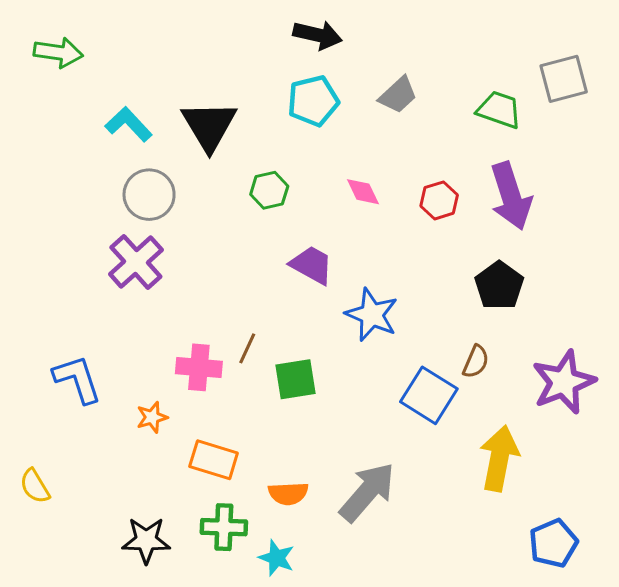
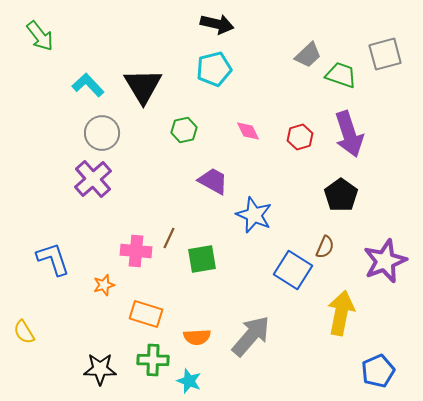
green arrow: (58, 53) -> (40, 36), turned 44
gray trapezoid: (398, 95) -> (308, 55), moved

